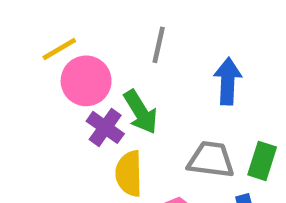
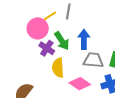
yellow line: (59, 49) -> (49, 17), moved
blue arrow: (228, 81) -> (84, 39), moved

